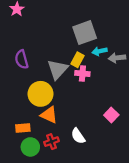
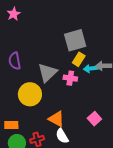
cyan arrow: (100, 51) -> (91, 69), moved
yellow rectangle: (77, 60) -> (79, 59), moved
orange triangle: (49, 115) -> (56, 119), moved

